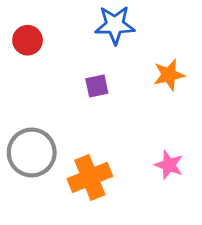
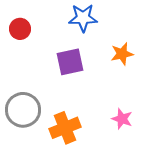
purple square: (97, 86) -> (70, 62), size x1.6

